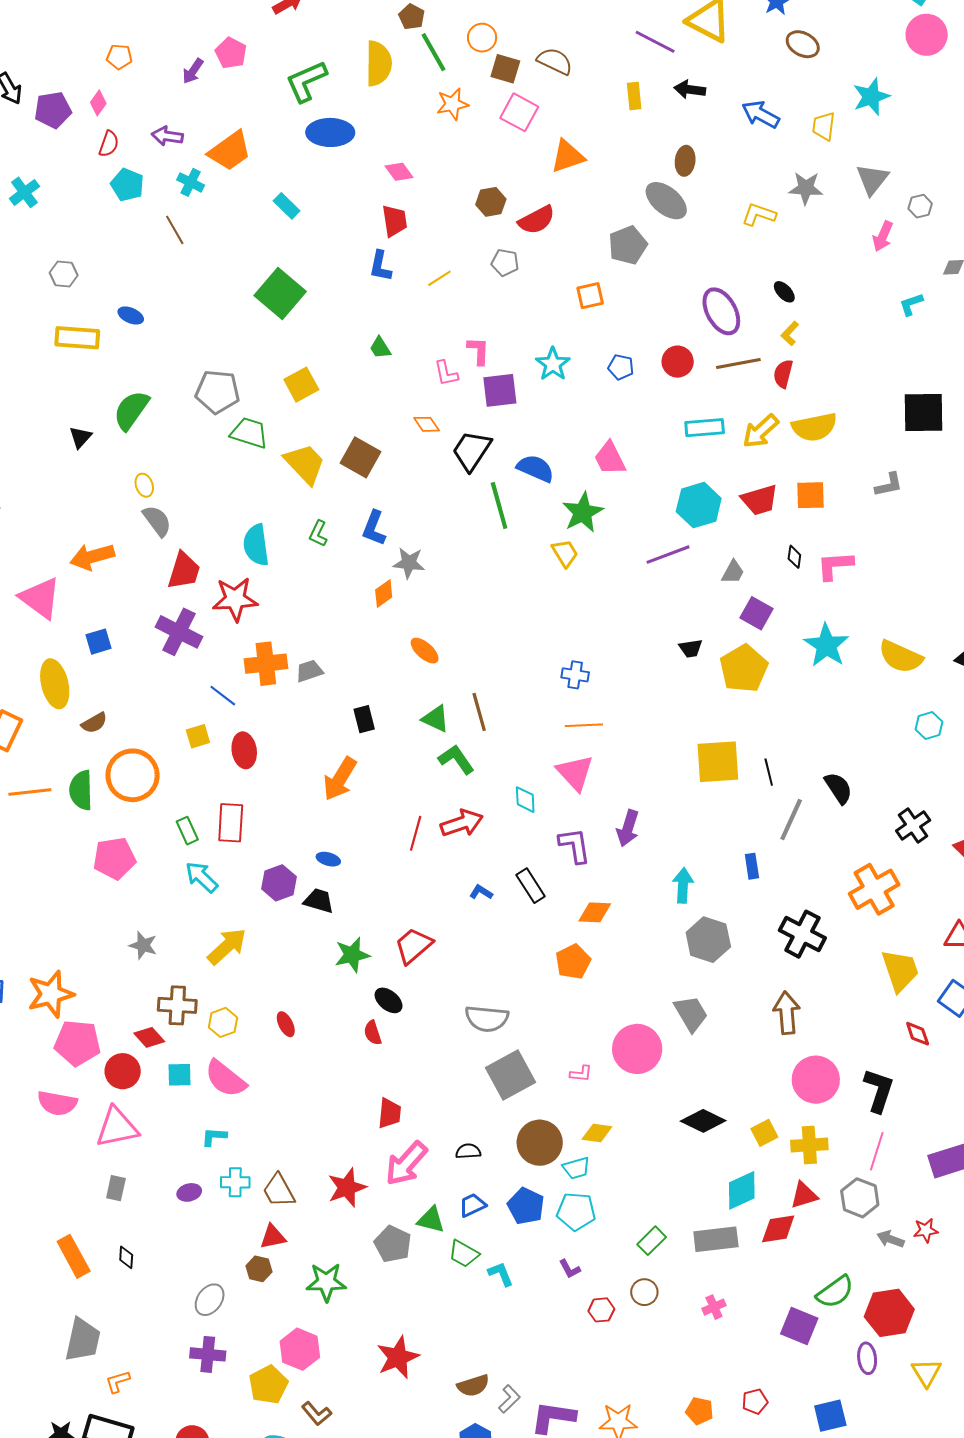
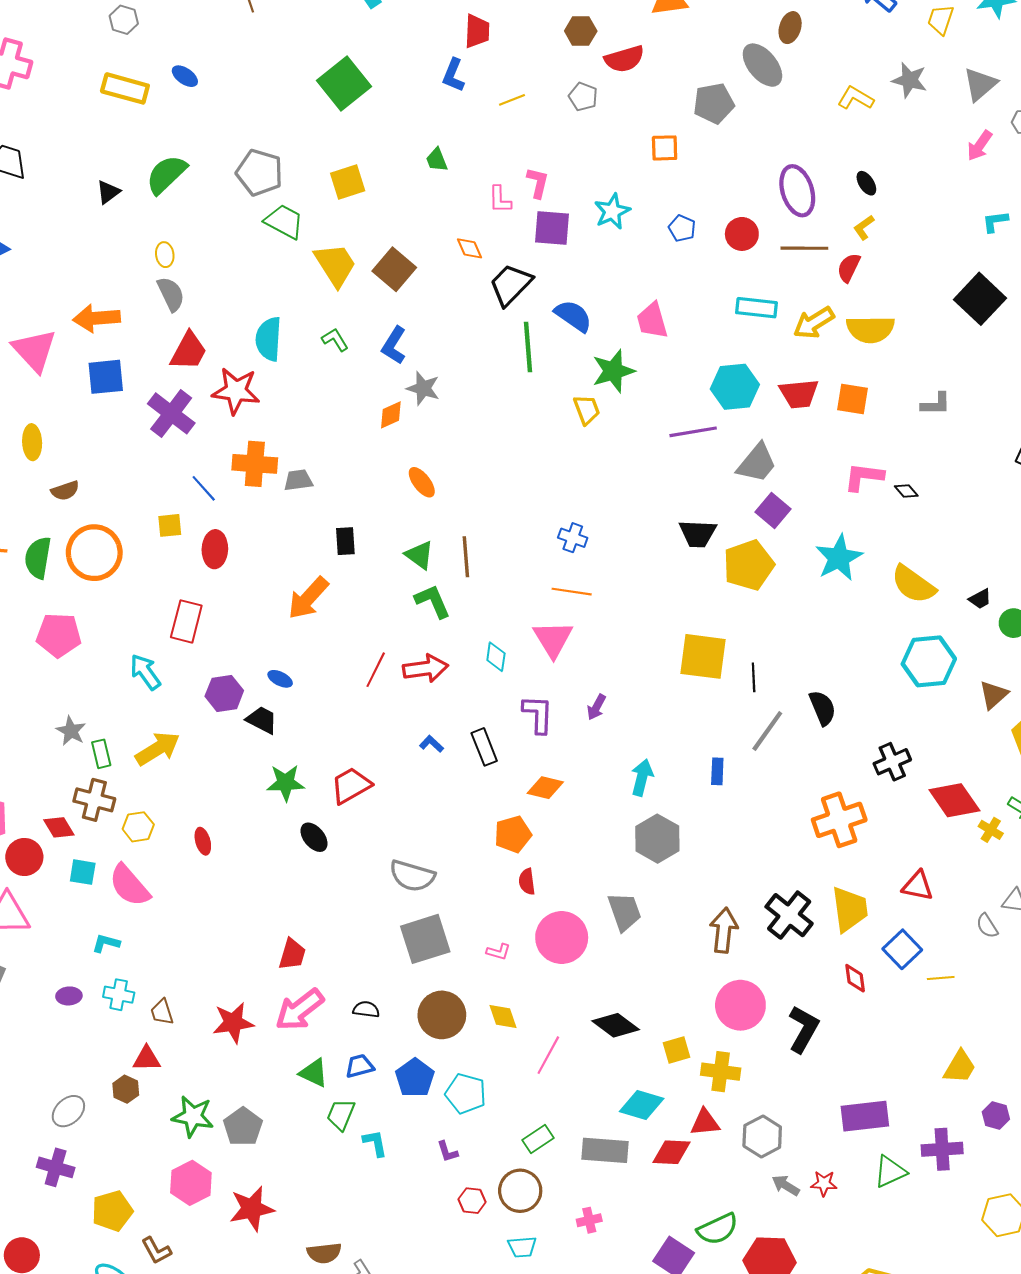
black square: (923, 412) -> (980, 299), moved, turned 33
green L-shape: (318, 534) -> (335, 340), turned 112
black diamond: (794, 557) -> (906, 491), moved, turned -60
gray trapezoid: (733, 572) -> (757, 463), size x1.6
blue square: (99, 642) -> (106, 377), moved, size x1.4
black trapezoid: (691, 648) -> (698, 534), size x1.5
yellow ellipse: (55, 684) -> (32, 442), size x0.7
cyan hexagon: (929, 726) -> (929, 661), size x1.8
purple arrow: (628, 828) -> (596, 707), size x0.7
green rectangle: (187, 831) -> (101, 754), moved
black cross: (802, 934) -> (789, 915), moved
red semicircle: (373, 1033) -> (527, 882), moved
yellow diamond: (597, 1133) -> (503, 1016), turned 52
pink line: (877, 1151) -> (548, 1055), moved
cyan trapezoid: (576, 1168) -> (522, 1247), moved
cyan diamond: (742, 1190) -> (642, 1105), turned 30
brown trapezoid: (279, 1191) -> (162, 1012), size x0.7
gray pentagon: (393, 1244) -> (243, 1127), moved
green trapezoid: (464, 1254) -> (341, 1115), turned 72
brown circle: (644, 1292) -> (520, 1191), size x1.5
pink hexagon: (300, 1349) -> (191, 1183), moved

